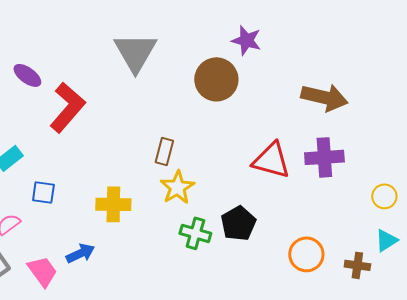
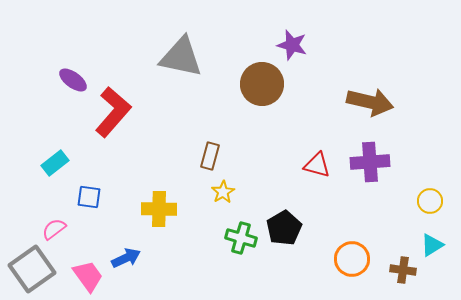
gray triangle: (135, 52) -> (181, 57), turned -48
red triangle: (271, 160) -> (317, 165), size x0.7
yellow star: (177, 187) -> (223, 192), size x0.7

